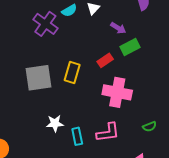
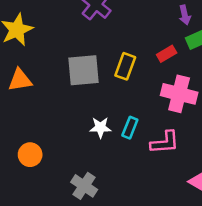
purple arrow: (118, 28) -> (185, 15), turned 42
cyan rectangle: (77, 136) -> (130, 128), moved, turned 30

